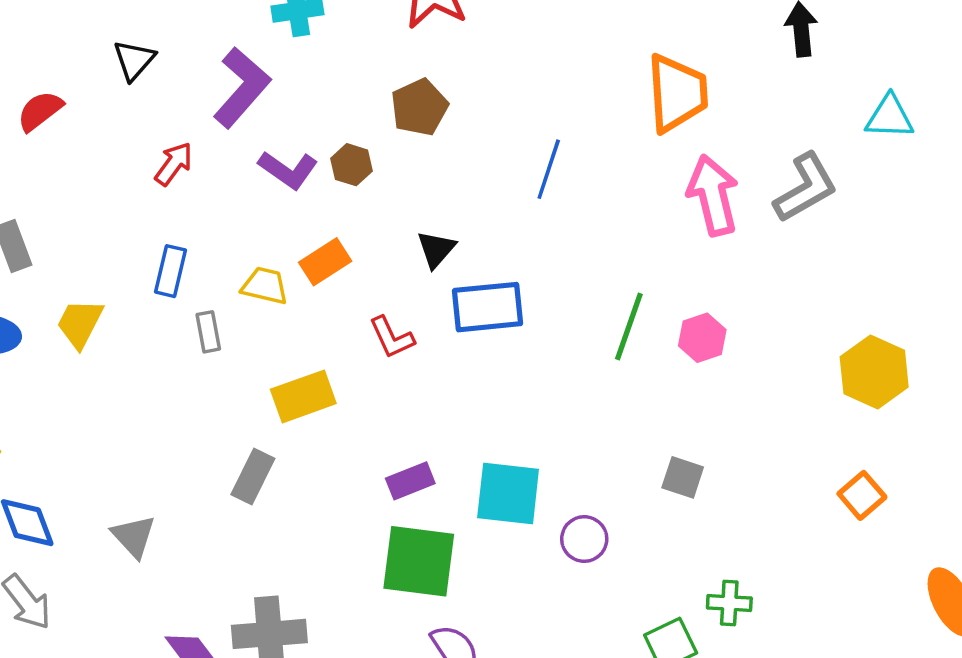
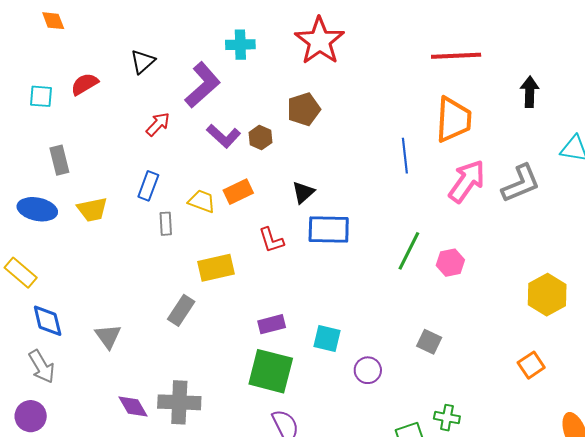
blue line: (549, 169) -> (405, 156), moved, turned -32
pink arrow: (713, 195) -> (467, 181), turned 42
yellow trapezoid: (80, 323) -> (92, 210), turned -136
cyan square: (508, 493) -> (327, 338), size x0.7

